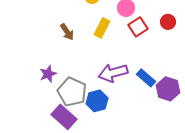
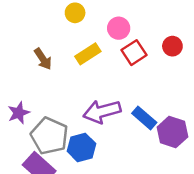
yellow rectangle: (102, 28) -> (88, 54), turned 30

